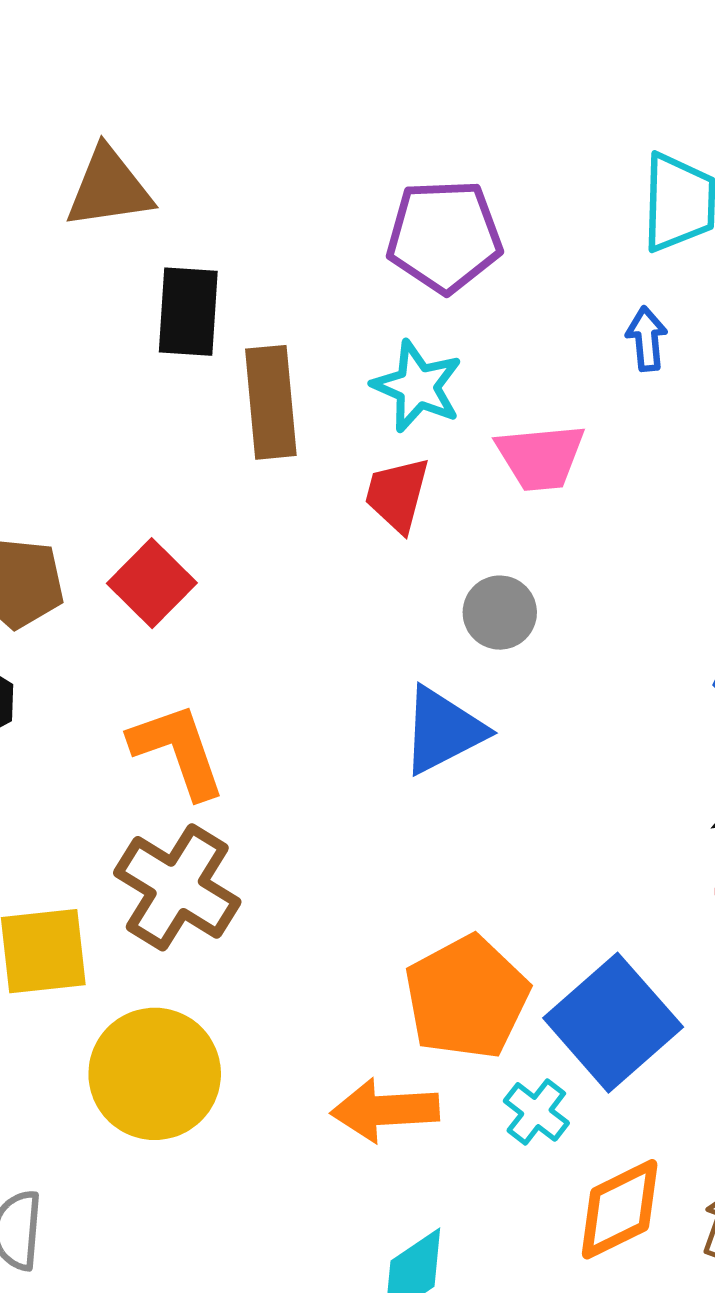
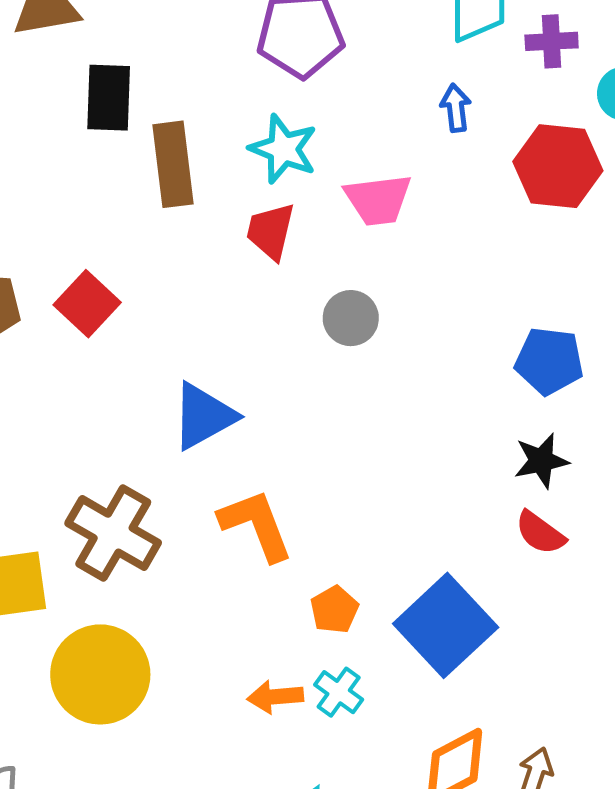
blue triangle: (443, 730) -> (204, 416), moved
orange L-shape: (178, 751) -> (256, 525), moved
orange pentagon: (467, 997) -> (334, 610), size x0.5
orange arrow: (385, 1110) -> (275, 697), size x0.7
cyan cross: (536, 1112) -> (339, 692), moved

